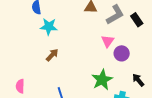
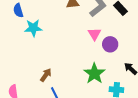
brown arrow: (52, 55) -> (46, 75), moved

